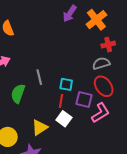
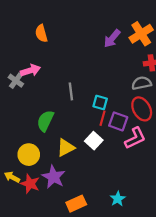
purple arrow: (70, 14) -> (112, 38), moved
green semicircle: (18, 94) -> (45, 121), moved
red line: (61, 101) -> (102, 118), moved

